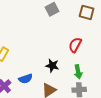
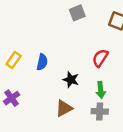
blue semicircle: (26, 79) -> (42, 62), moved, turned -64

